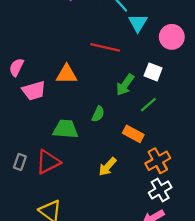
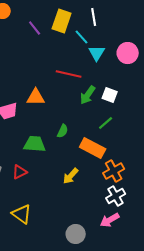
pink circle: (172, 37) -> (128, 53), moved
green arrow: (125, 85) -> (88, 95), moved
orange rectangle: (133, 134) -> (93, 148), size x1.4
red triangle: (48, 162) -> (20, 172), size x0.7

